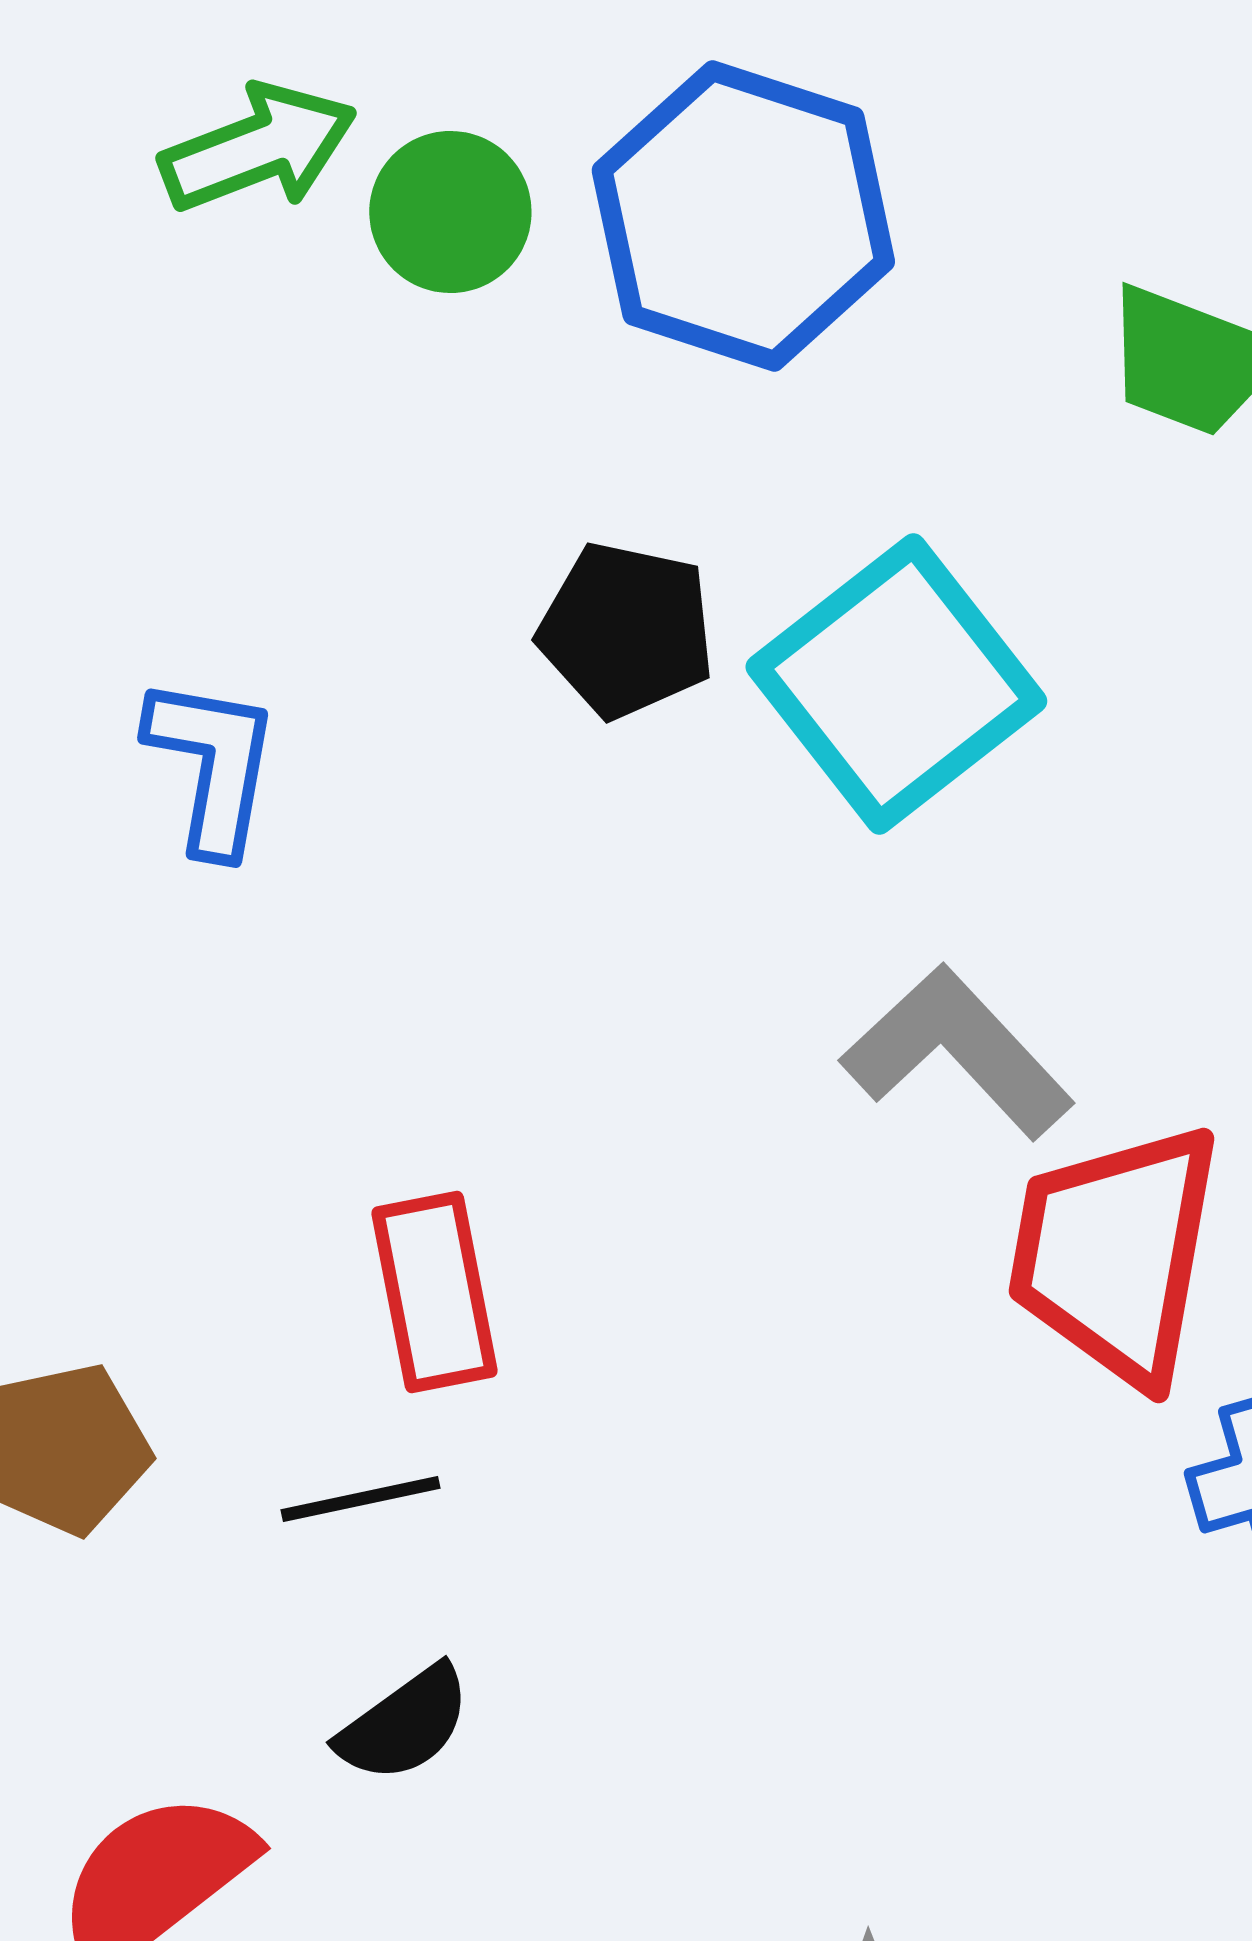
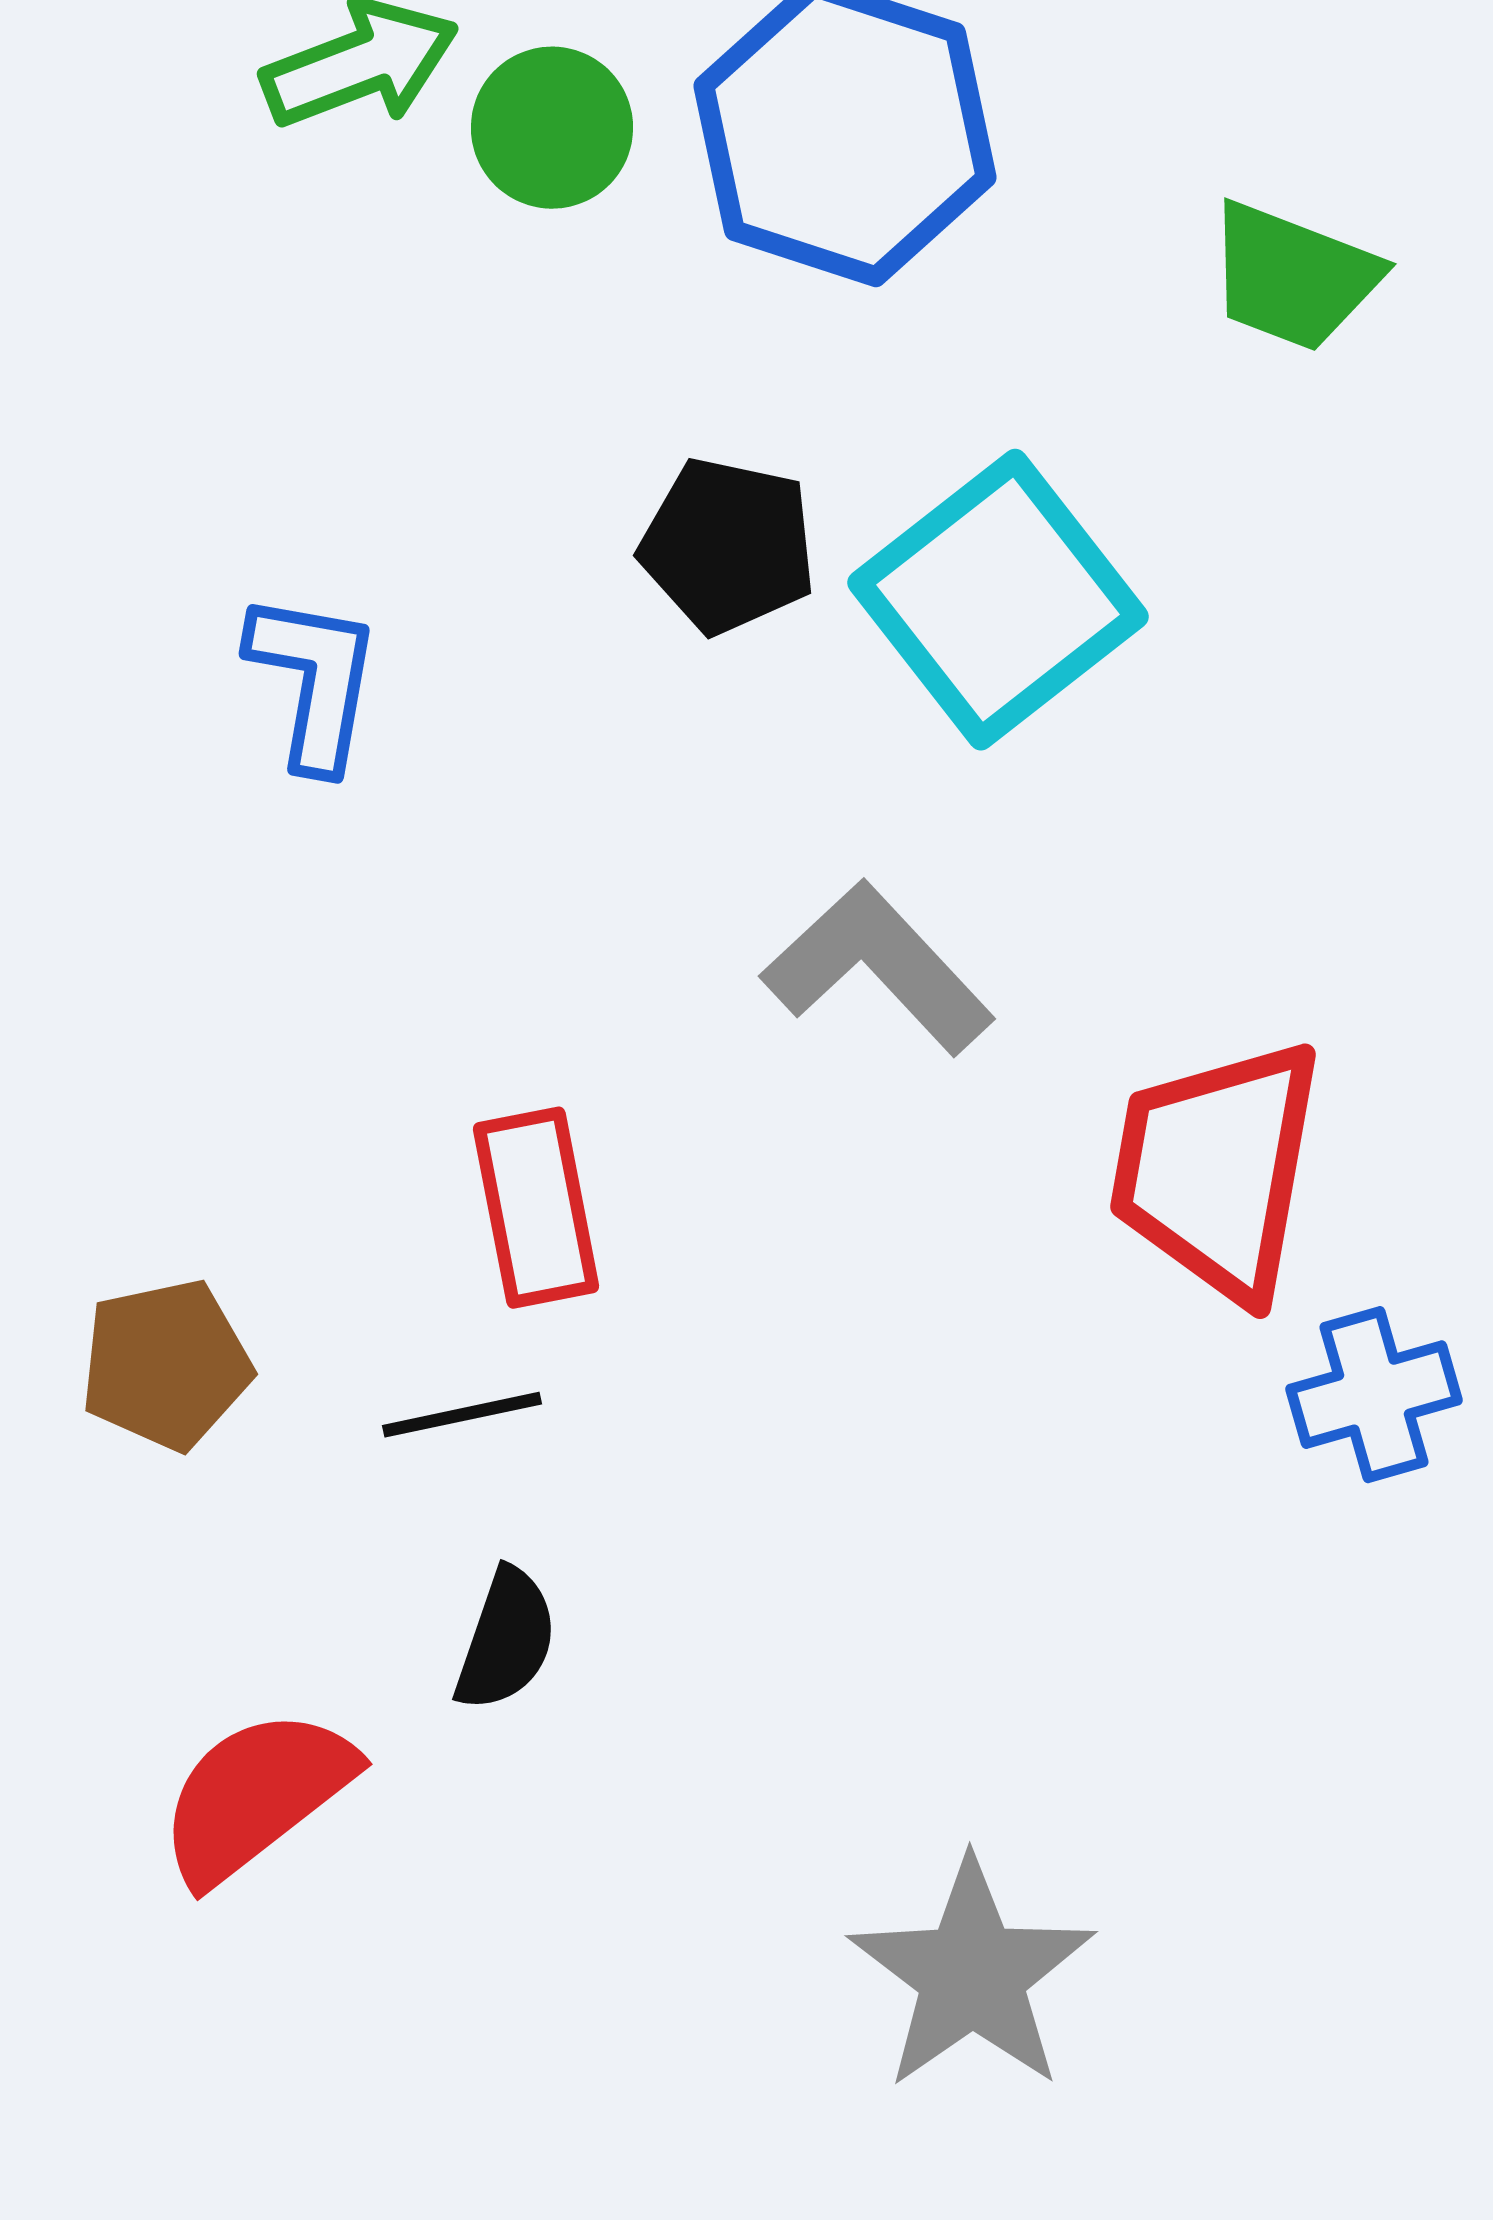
gray L-shape: (957, 1052) -> (878, 968), moved
black semicircle: (404, 1724) -> (506, 1640), turned -35

